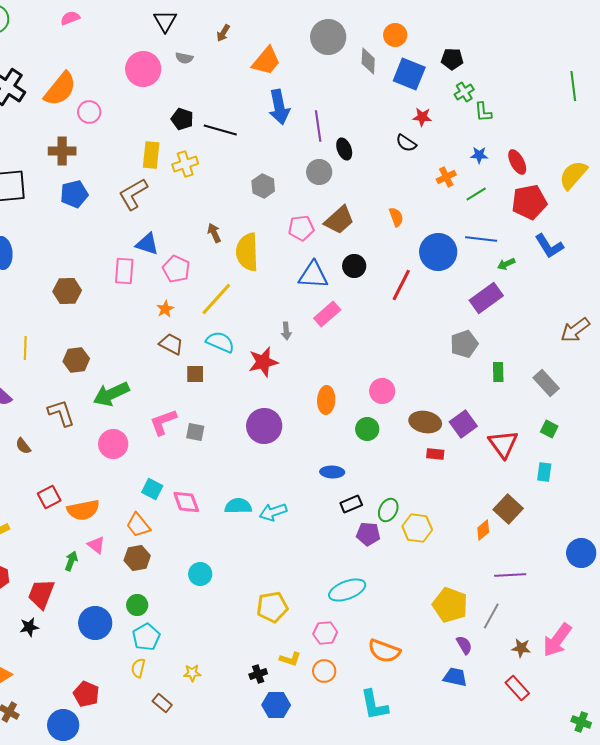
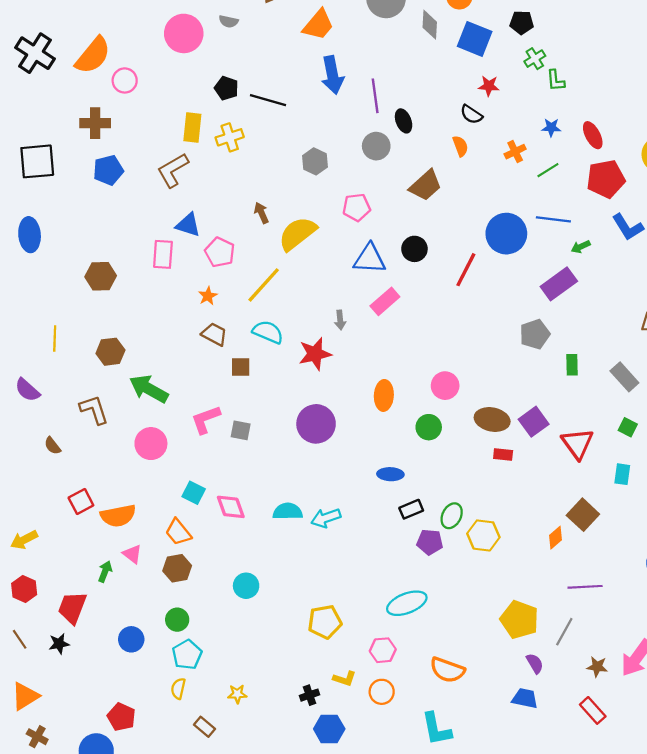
orange semicircle: (396, 217) -> (460, 146), moved
brown trapezoid: (339, 220) -> (425, 185), moved
yellow semicircle: (247, 252) -> (297, 234), turned 54
green arrow: (111, 394) -> (149, 389), turned 54
blue circle: (95, 623) -> (131, 639), size x0.7

